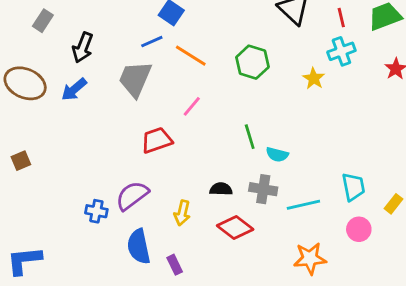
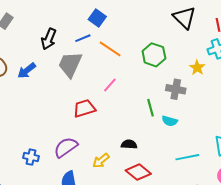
black arrow: (83, 47) -> (49, 39), moved
gray cross: (263, 189) -> (176, 89), moved
blue cross: (96, 211) -> (31, 157), moved
yellow arrow: (182, 213) -> (101, 161), turned 36

